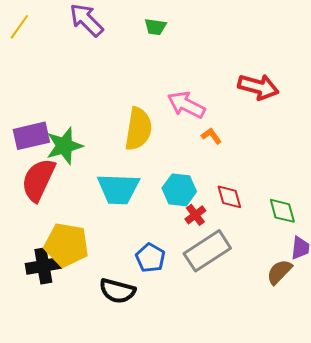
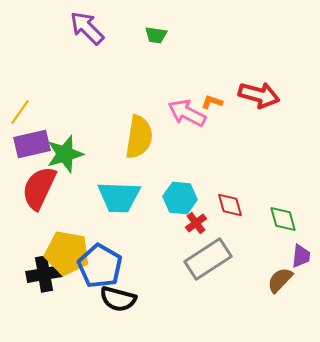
yellow line: (19, 27) -> (20, 112), moved
orange L-shape: (211, 136) -> (212, 102), moved, turned -35
blue pentagon: (150, 258) -> (100, 266), moved, size x1.5

